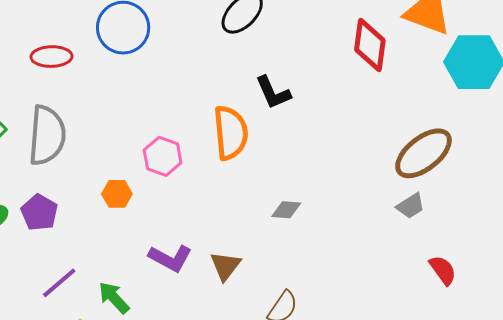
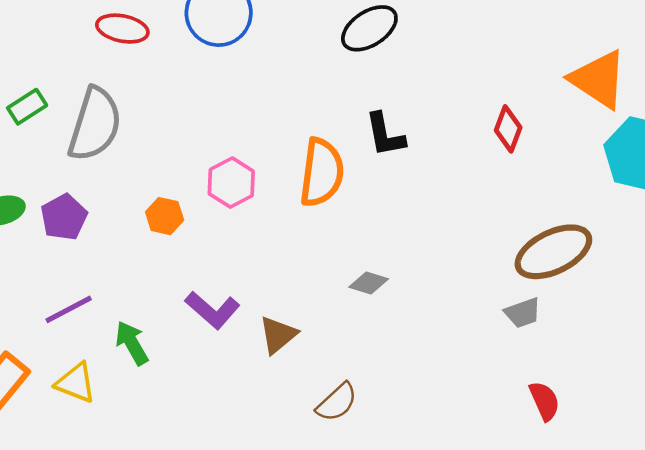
red diamond: (370, 45) -> (508, 129), moved, size x0.7

